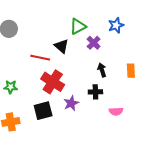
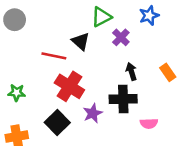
orange rectangle: (131, 71) -> (168, 72), turned -32
black cross: (95, 92) -> (123, 99), size x1.5
black square: (43, 111) -> (57, 122), turned -30

